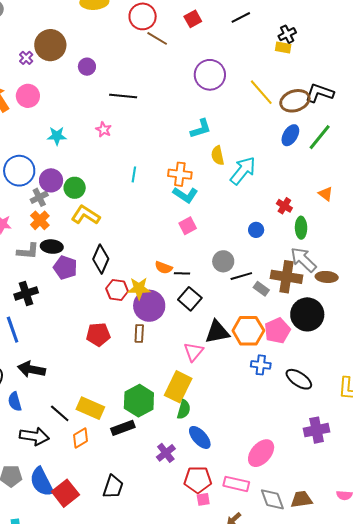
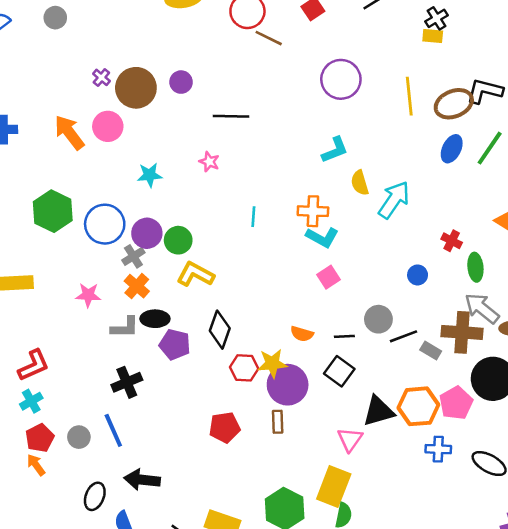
brown circle: (50, 45) -> (136, 88), moved
yellow line: (261, 92) -> (409, 96), turned 40
black line: (182, 273) -> (344, 336), moved

